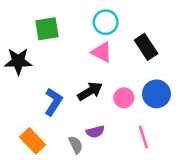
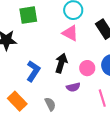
black arrow: (90, 91) -> (61, 63), turned -42
purple semicircle: (95, 132) -> (73, 87), moved

